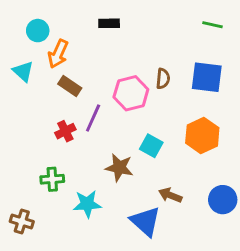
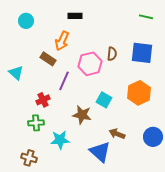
orange arrow: (58, 54) -> (62, 41), moved
cyan triangle: (23, 71) -> (16, 73), moved
red cross: (65, 131) -> (43, 100), moved
brown cross: (22, 221) -> (29, 158), moved

